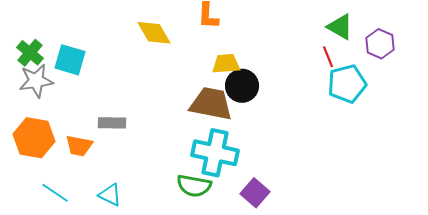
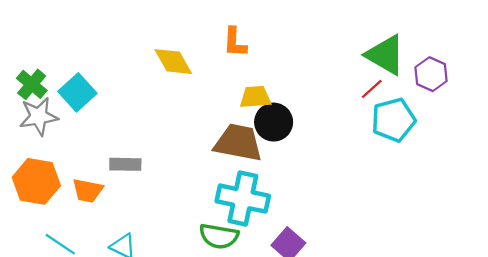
green triangle: (340, 27) -> (385, 55), size x1.4
red line: (328, 57) -> (372, 89), turned 70
cyan square: (70, 60) -> (77, 92), turned 32

